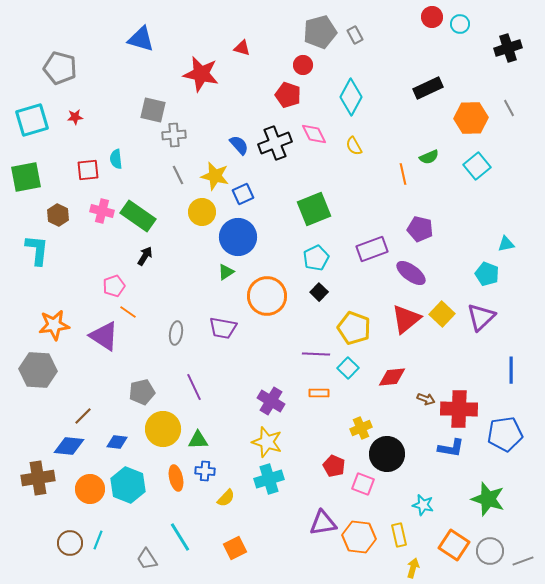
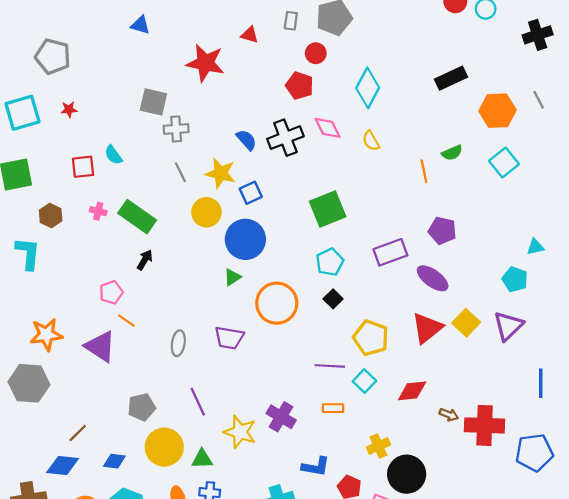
gray rectangle: (355, 35) -> (291, 21), moved, turned 36
blue triangle: (141, 39) -> (140, 25), size x0.7
cyan semicircle: (116, 159) -> (113, 155), turned -30
pink cross: (102, 211) -> (98, 211), size x0.7
yellow star: (267, 442) -> (240, 432), moved
blue L-shape: (451, 448) -> (316, 467), moved

